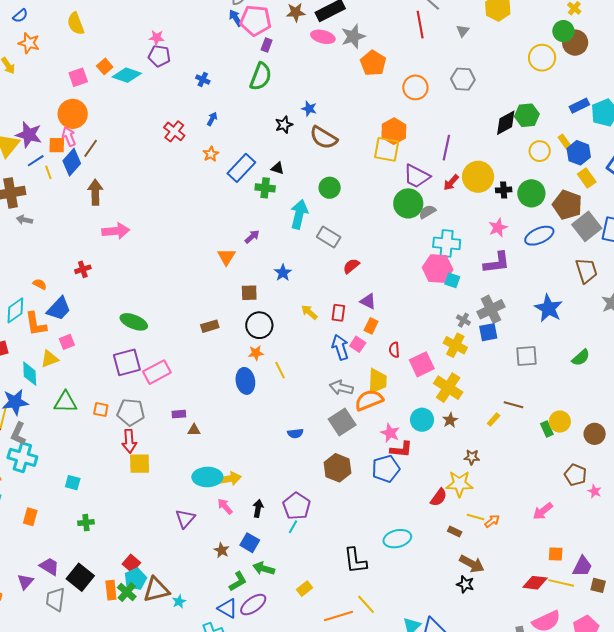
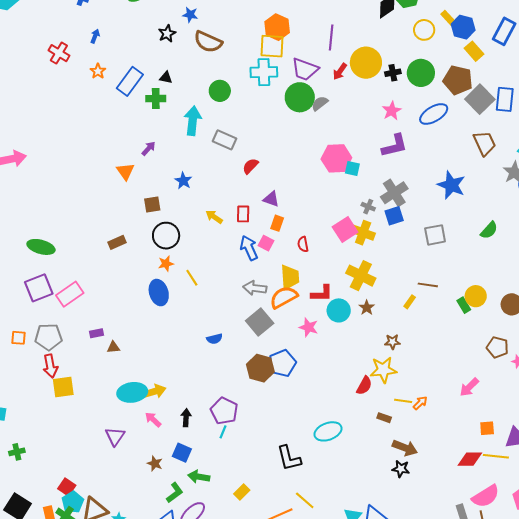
cyan cross: (447, 243) -> (264, 72), moved
pink square: (422, 364) -> (345, 230), moved
red L-shape: (401, 449) -> (322, 293), moved
blue pentagon: (386, 469) -> (282, 363), moved

